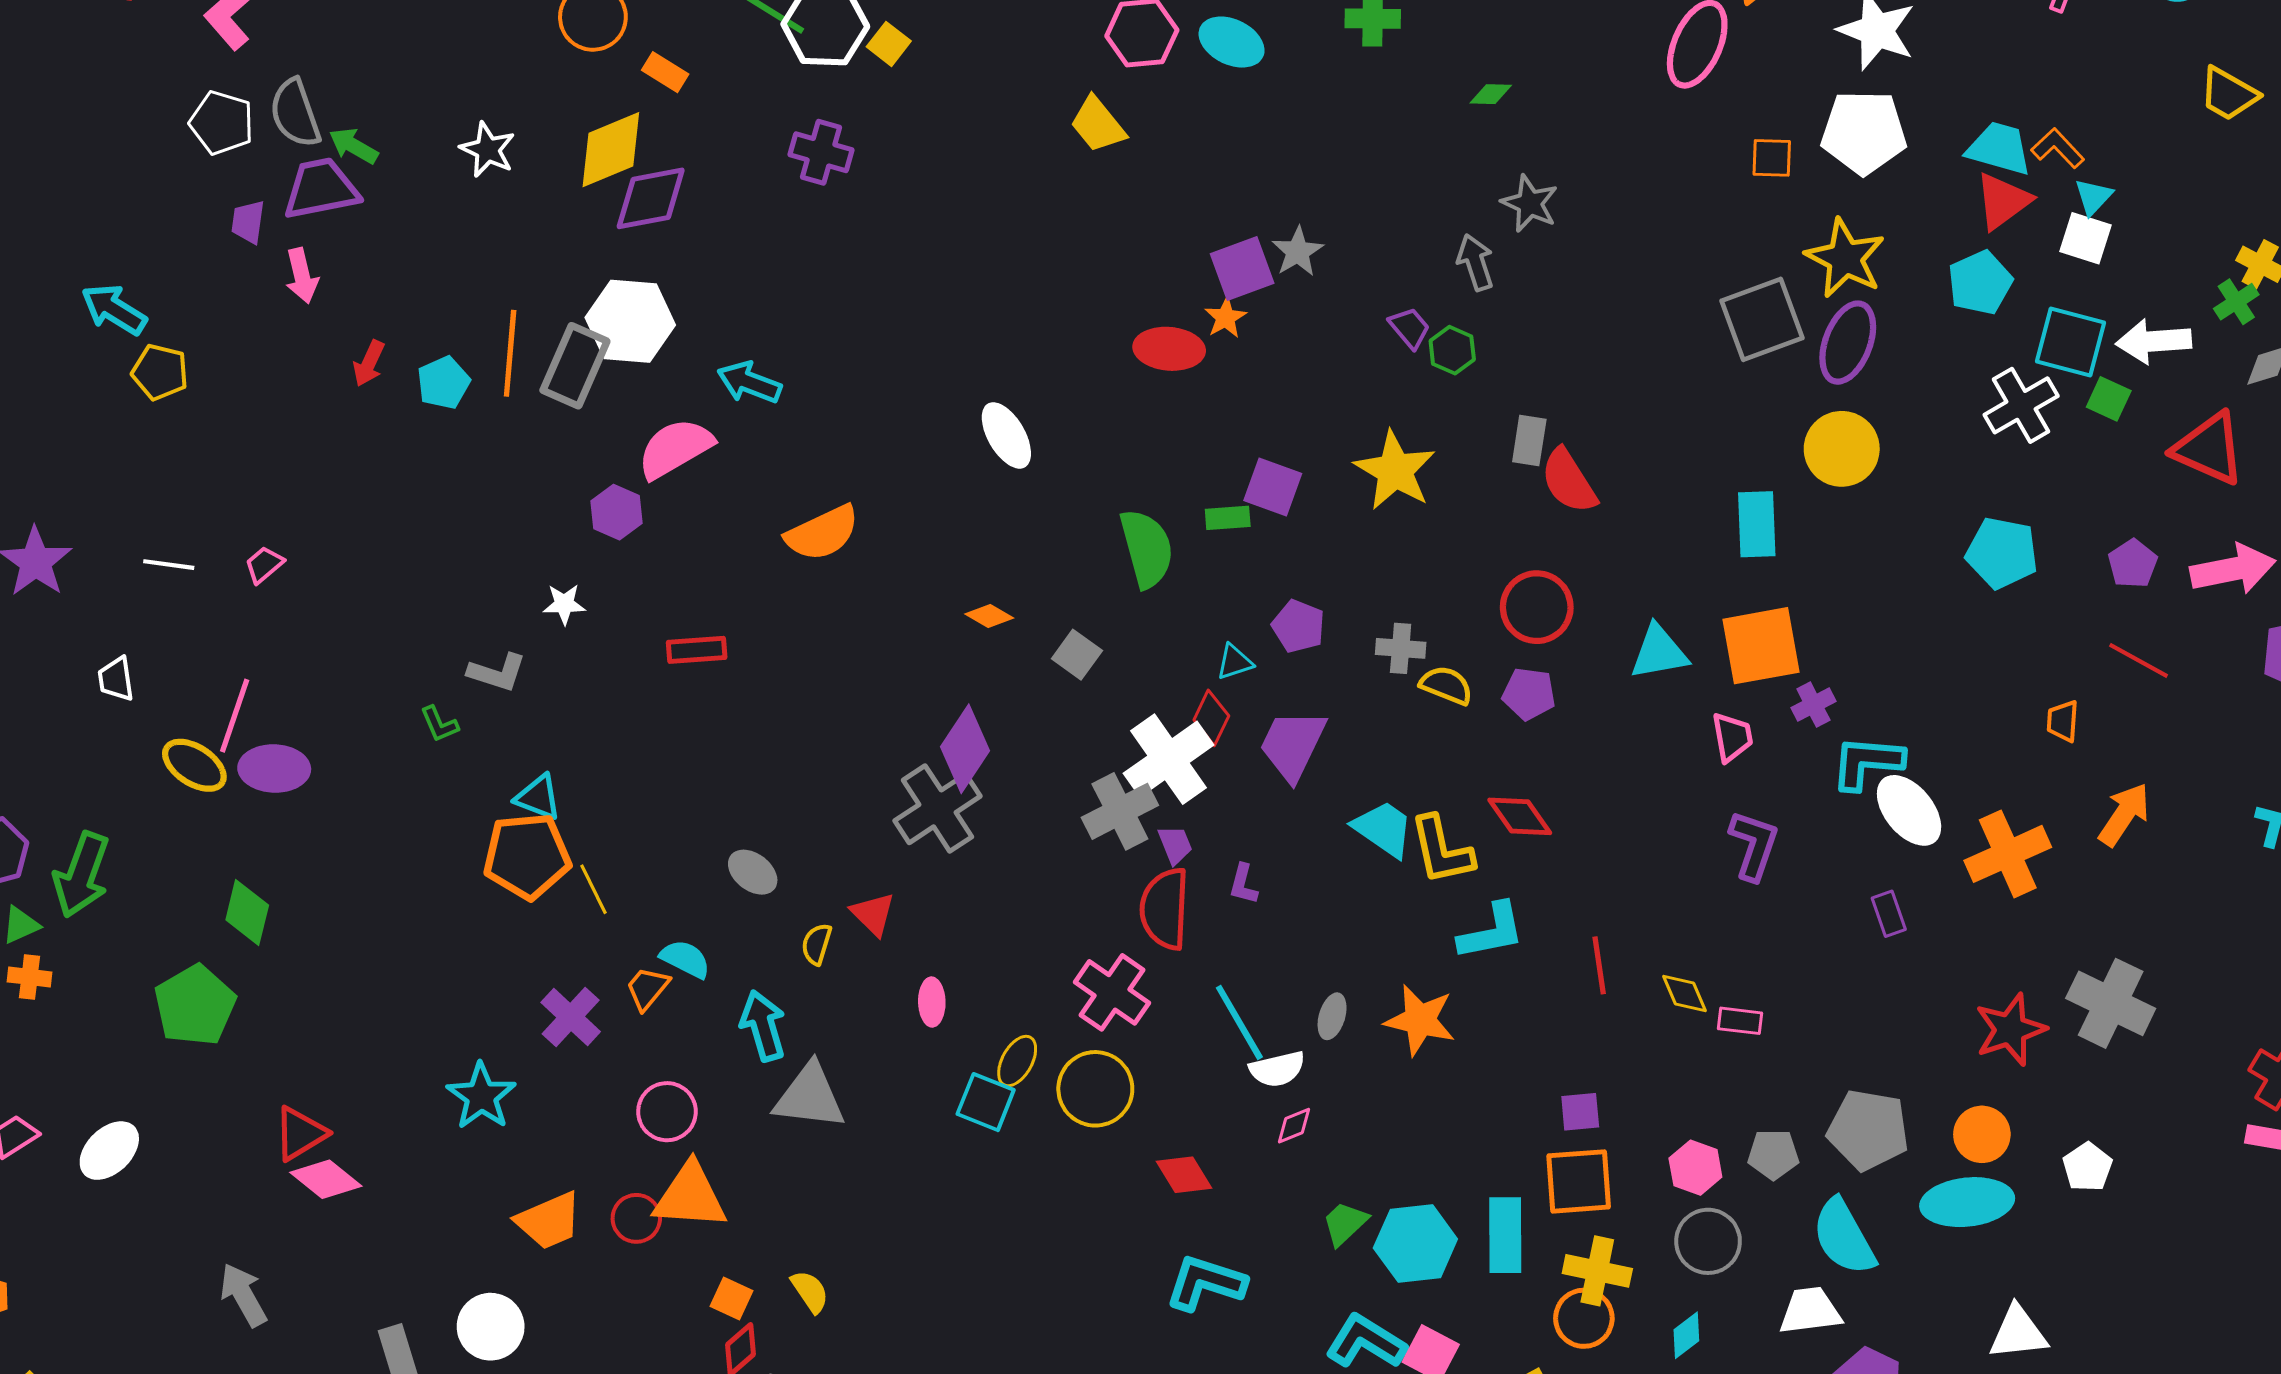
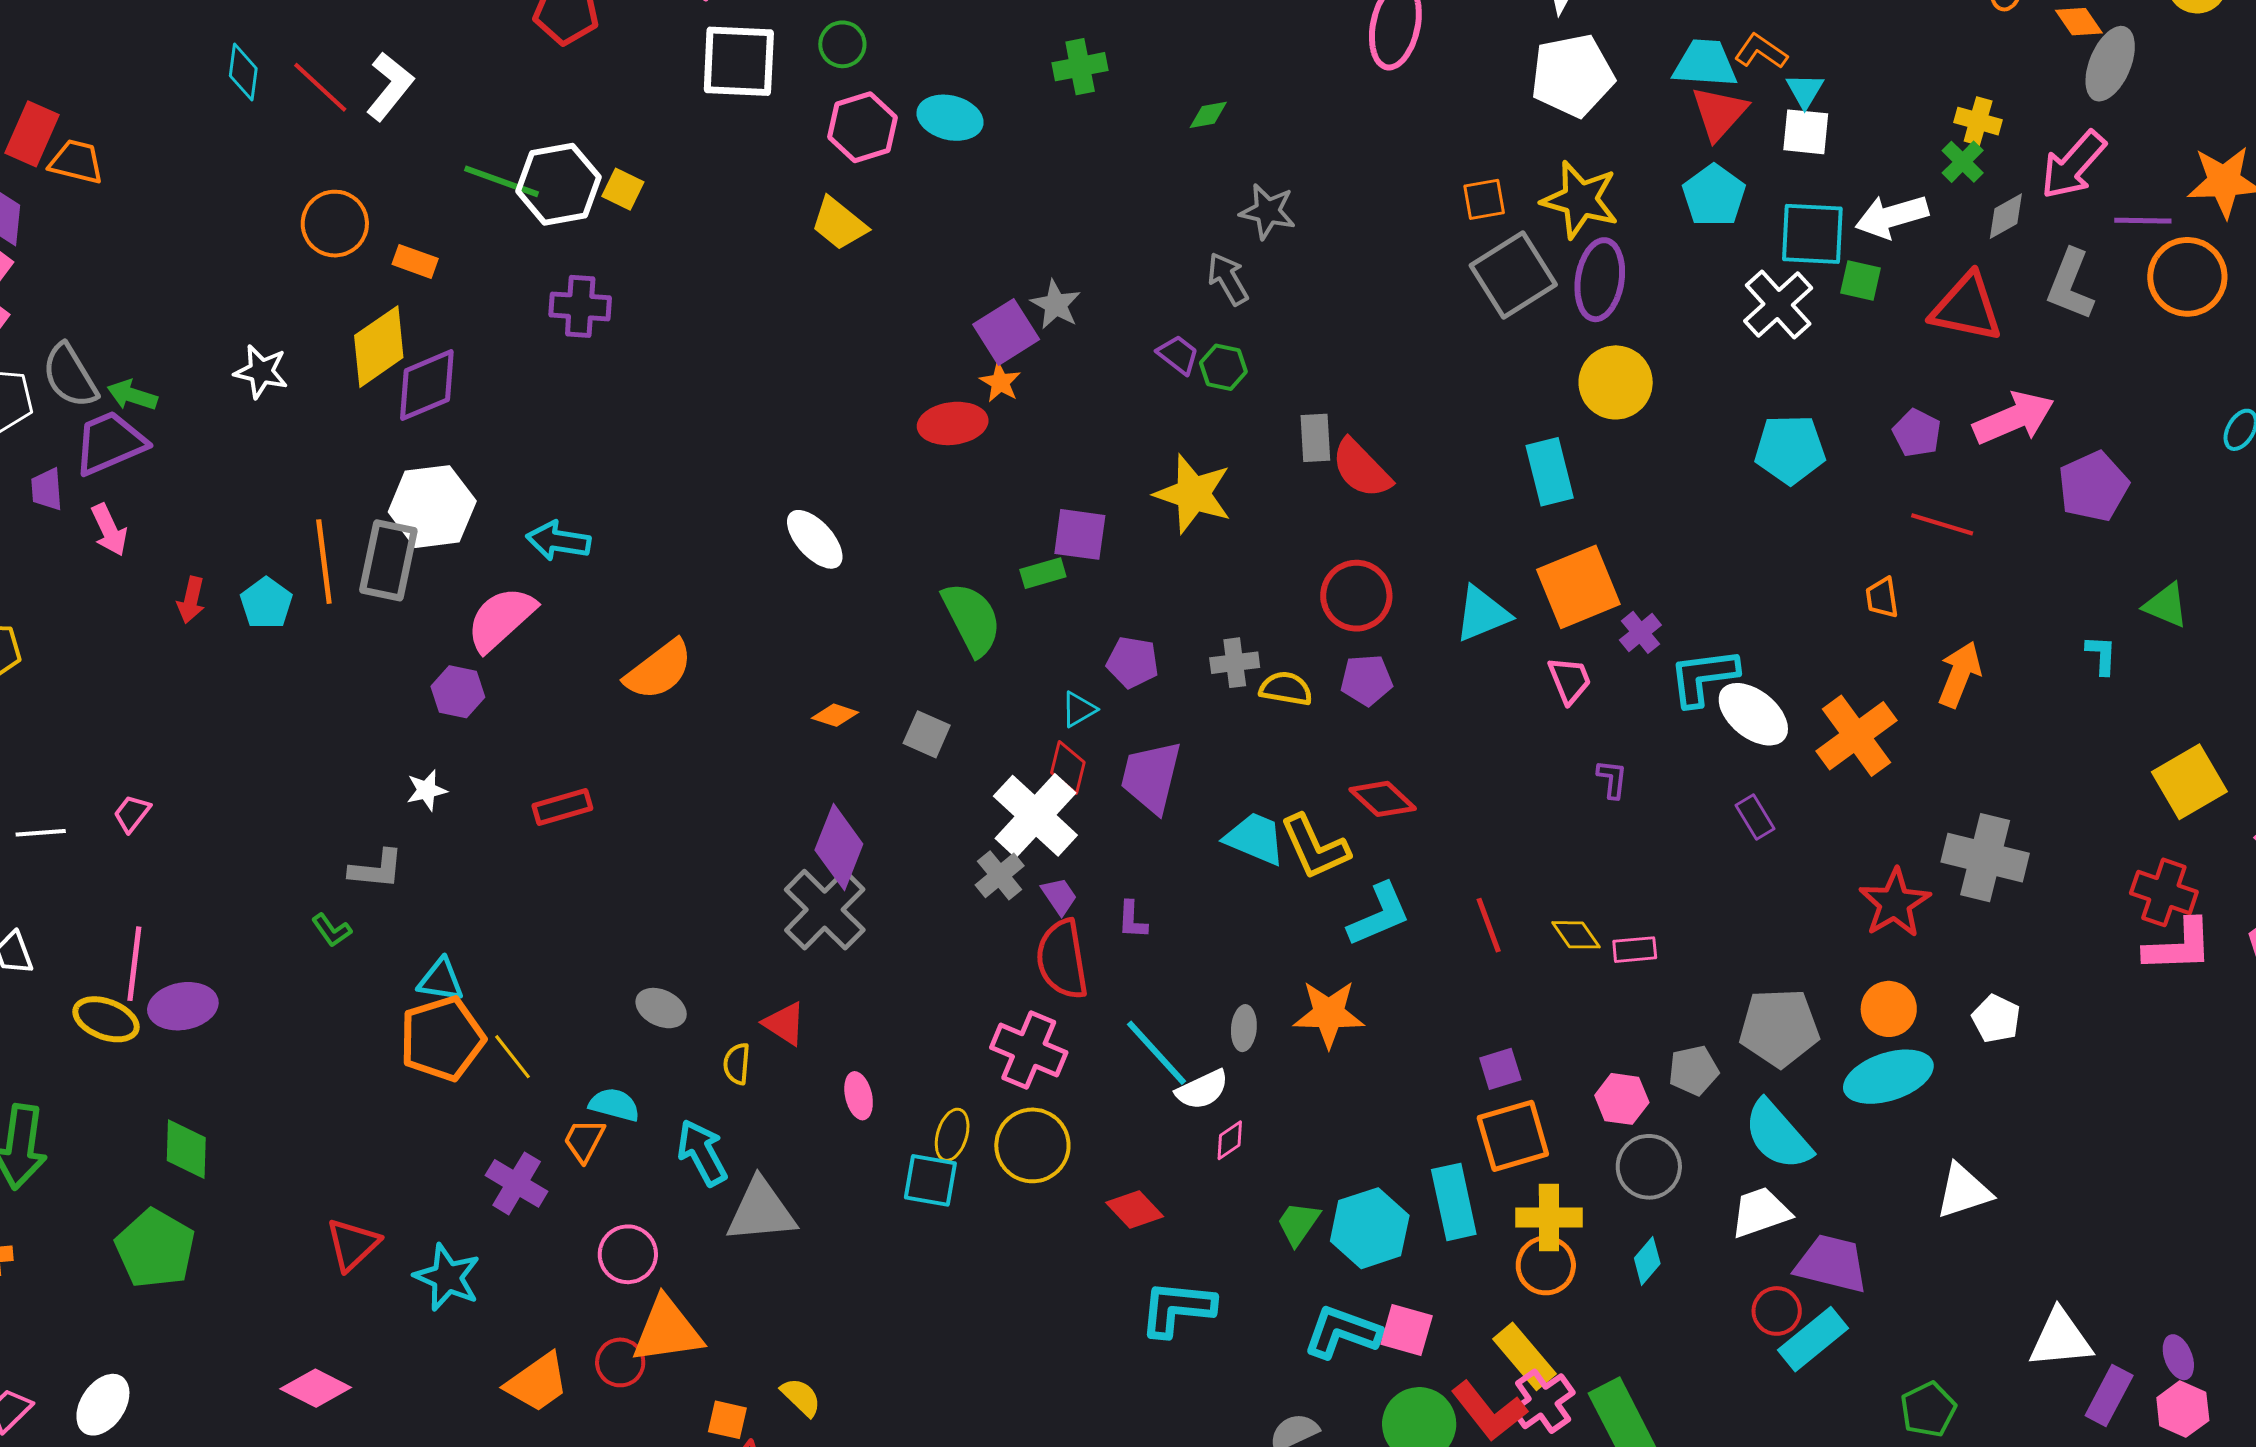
orange square: (1772, 158) -> (1484, 199), moved
gray cross: (1120, 811) -> (1000, 875), size x0.7
purple L-shape: (1754, 845) -> (1612, 779), size x0.6
red triangle: (300, 1133) -> (353, 1244), moved

